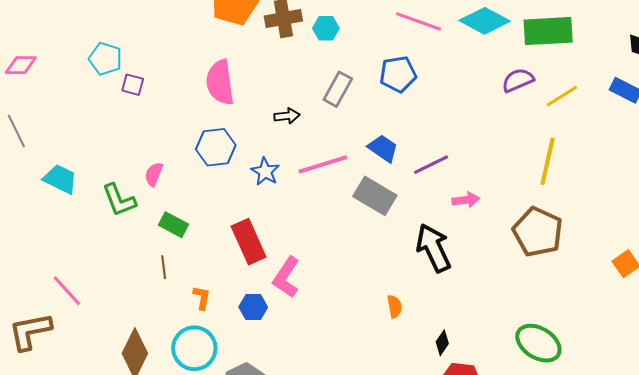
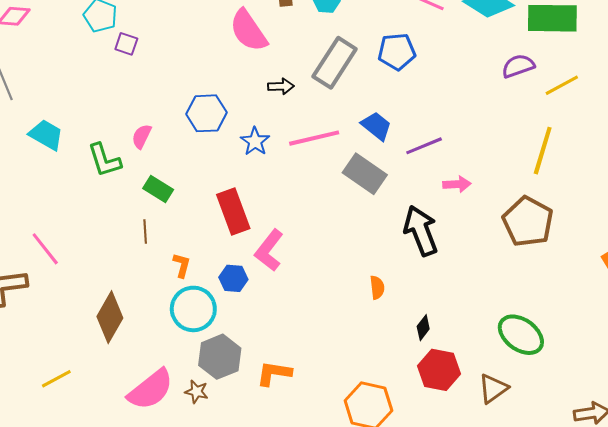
pink semicircle: (220, 82) -> (248, 31), moved, turned -30
gray rectangle: (338, 89) -> (335, 63), size x1.4
cyan circle: (194, 348) -> (193, 309), moved

